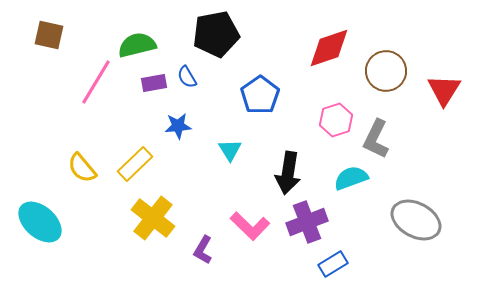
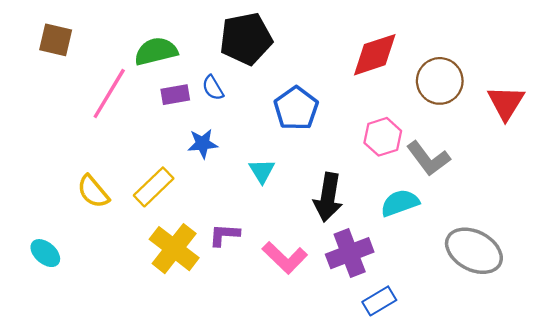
gray L-shape: (376, 139) -> (428, 158), turned -63
cyan ellipse: (40, 222) -> (45, 253), size x0.6
purple L-shape: (203, 250) -> (224, 235), moved, turned 64

